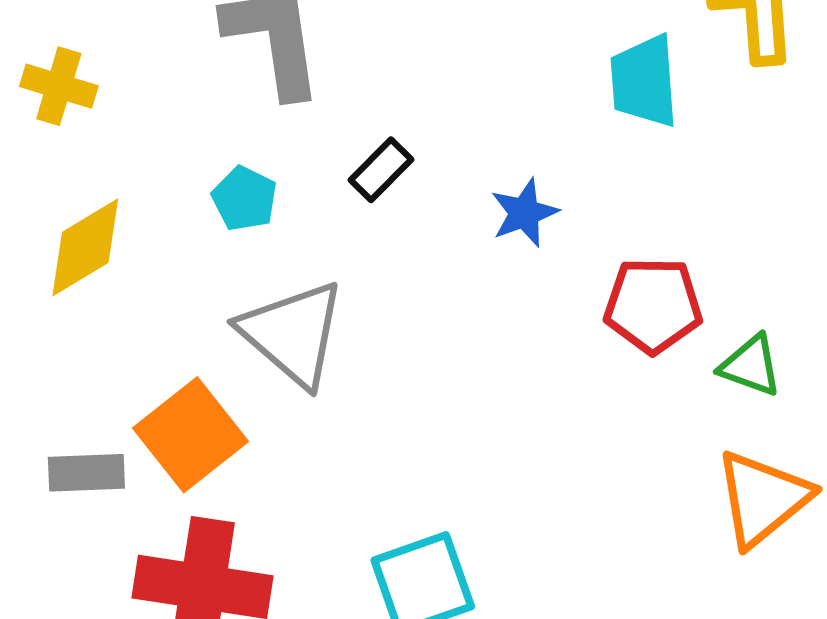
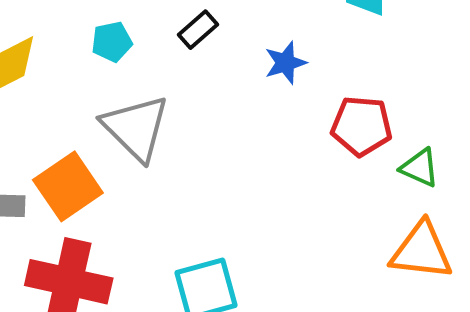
cyan pentagon: (244, 199) -> (112, 42), turned 30
orange triangle: (763, 498) -> (421, 251), turned 42

